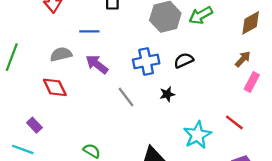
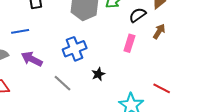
black semicircle: (184, 60) -> (138, 15), moved
pink rectangle: (252, 82) -> (129, 43), moved

